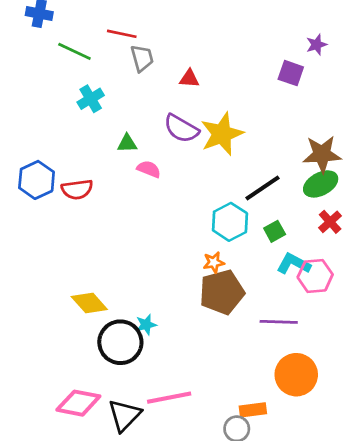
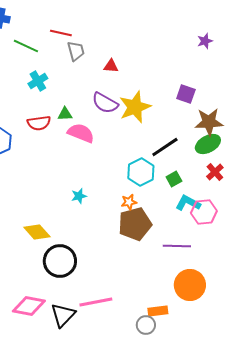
purple square: (291, 73) -> (186, 94), moved
pink semicircle: (149, 169) -> (81, 133), size x1.5
red semicircle: (77, 189) -> (39, 123), moved
cyan star: (146, 325) -> (79, 196), moved

